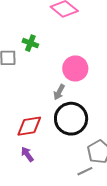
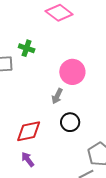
black circle: (71, 119) -> (70, 122), size x0.6

